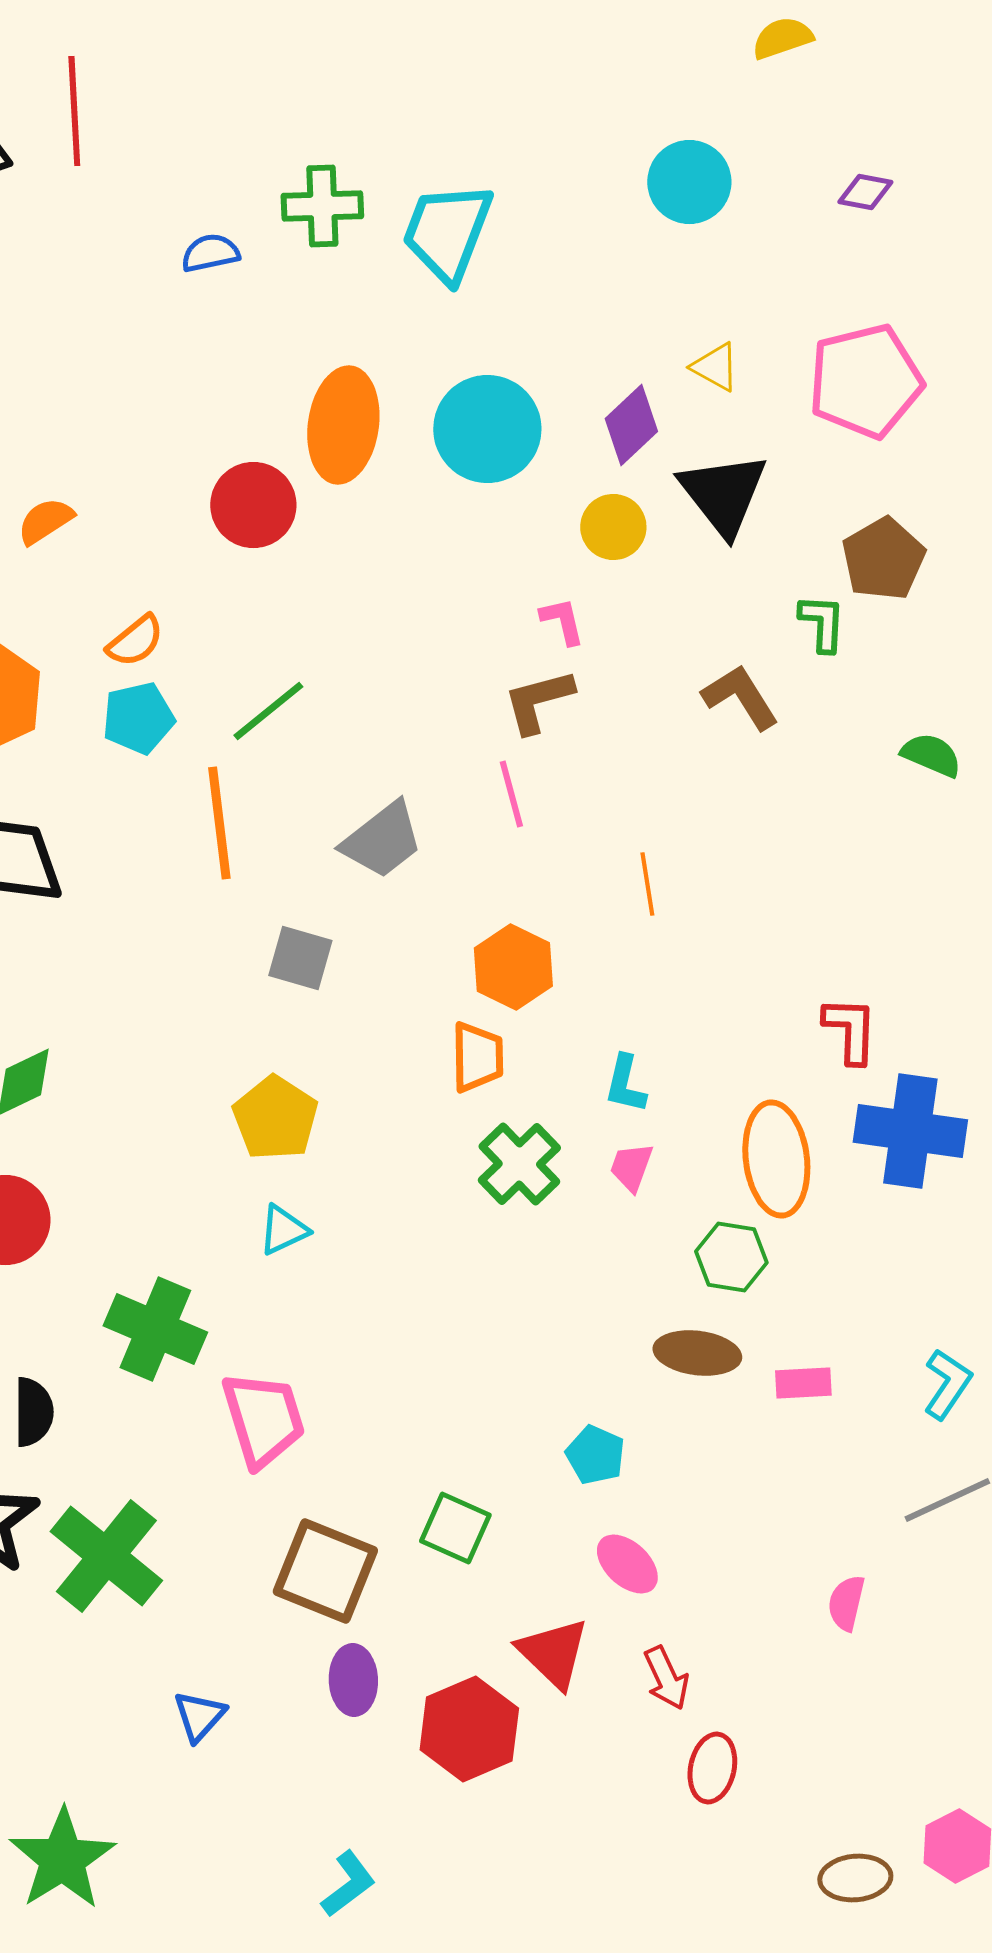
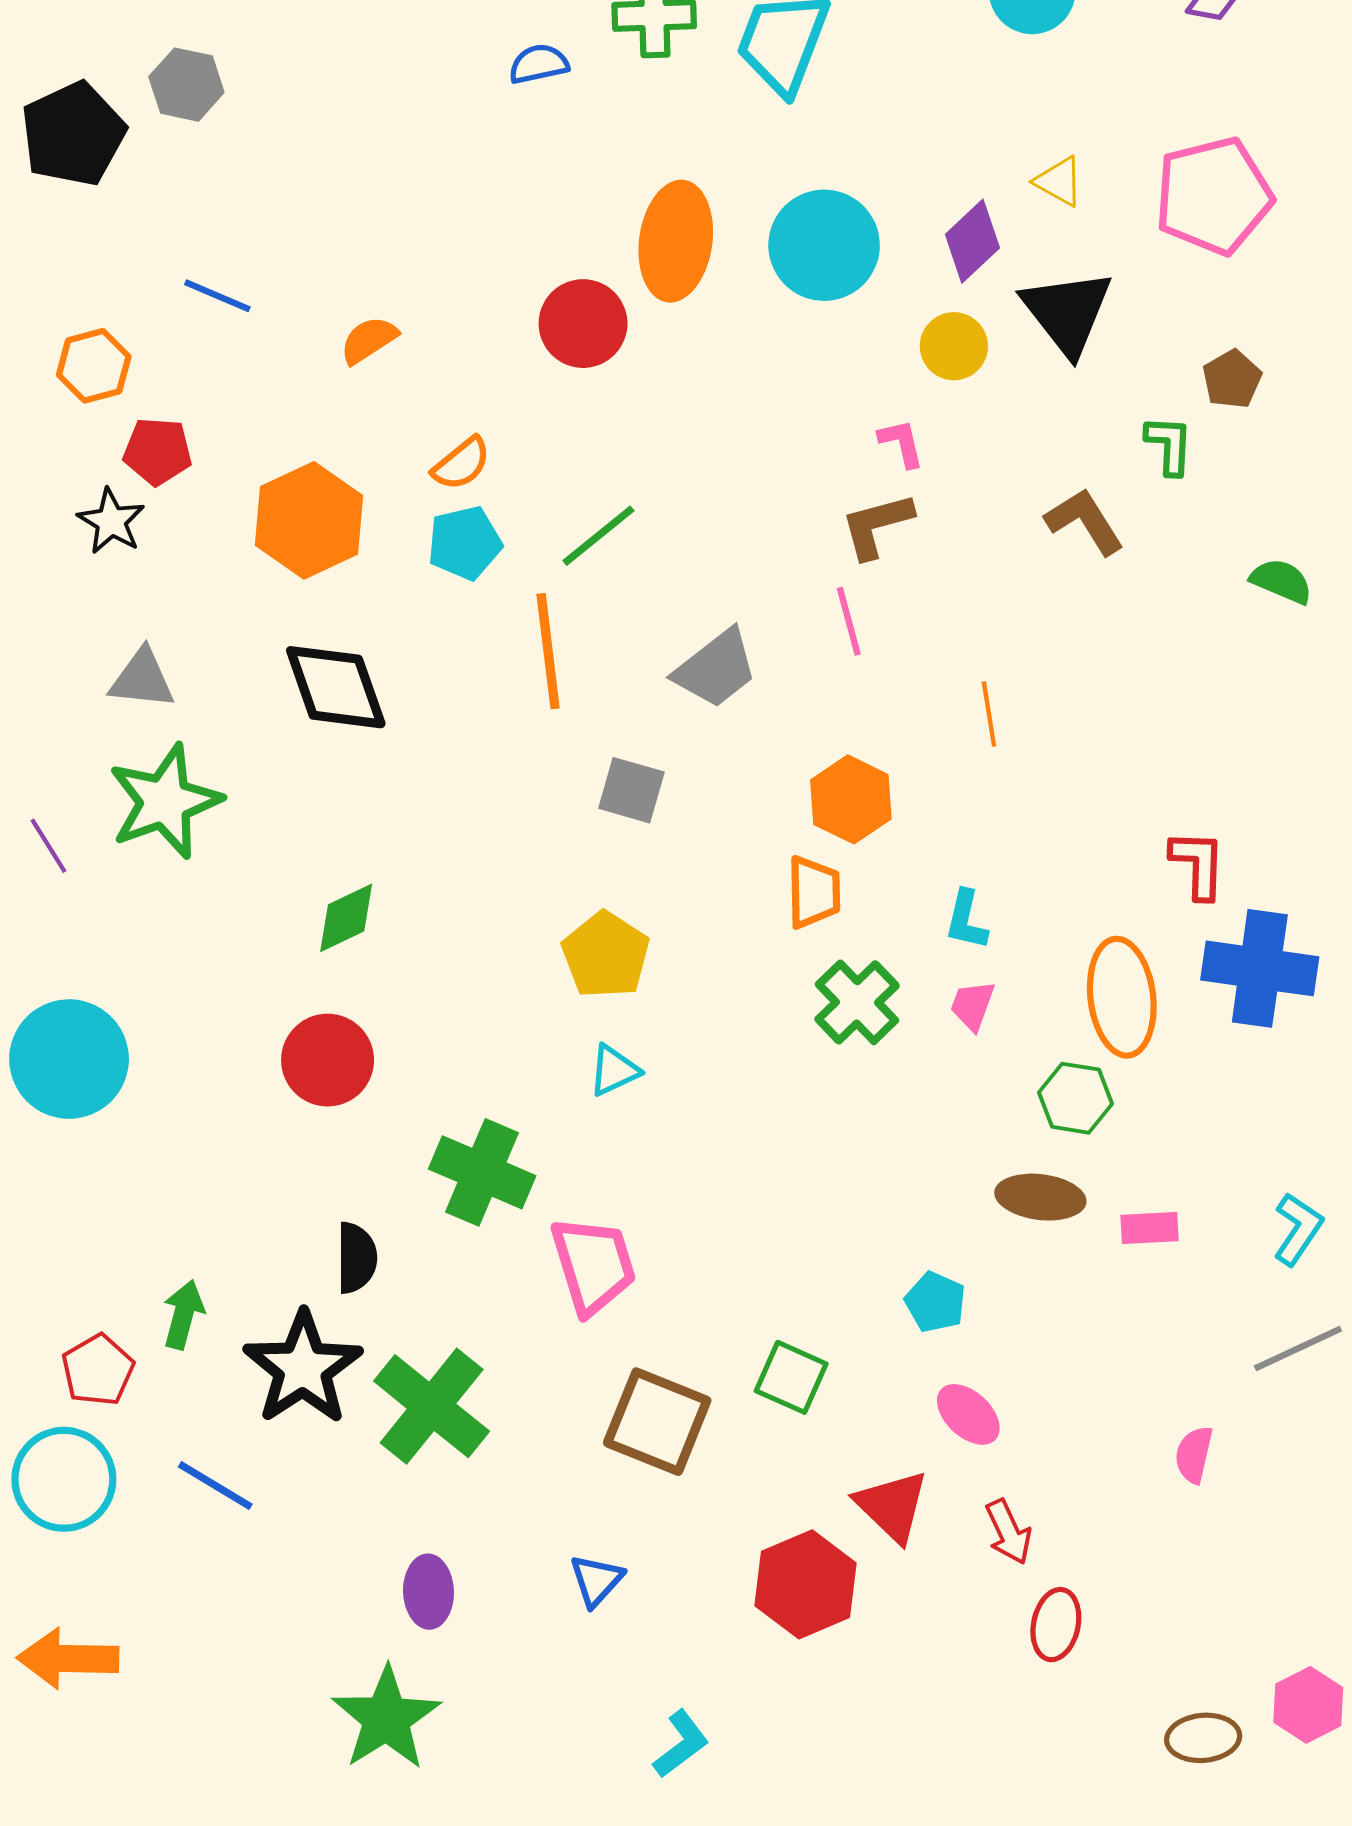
brown pentagon: (883, 559) -> (1232, 379), size x0.7
purple ellipse: (353, 1680) -> (429, 1592), moved
blue triangle: (199, 1716) -> (596, 1580), moved

